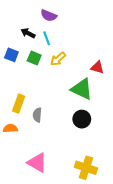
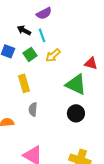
purple semicircle: (49, 16) -> (44, 13), turned -49
green square: (34, 58) -> (30, 54), turned 32
yellow rectangle: (19, 104) -> (24, 83), moved, turned -36

